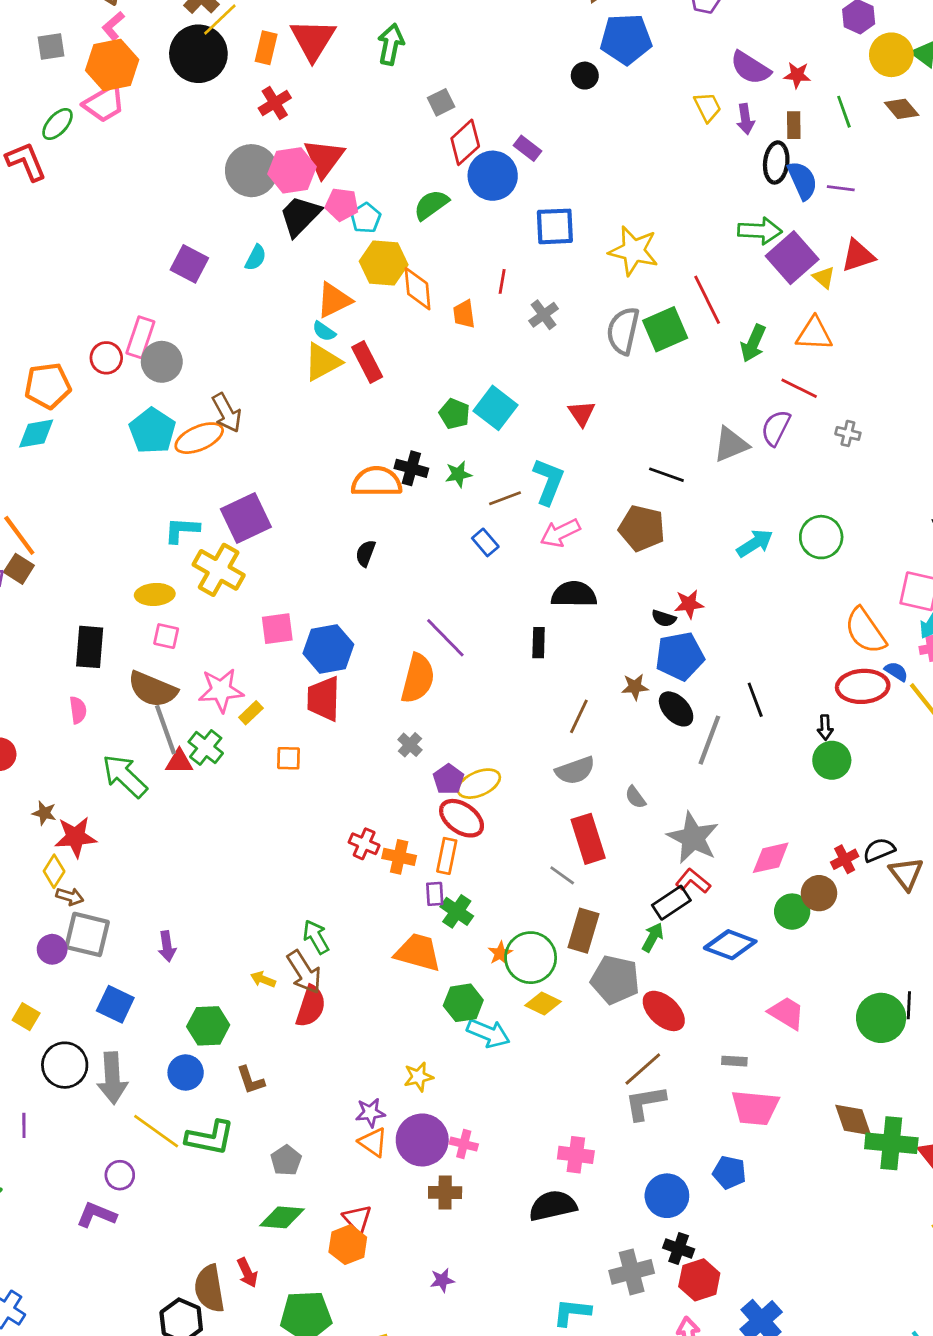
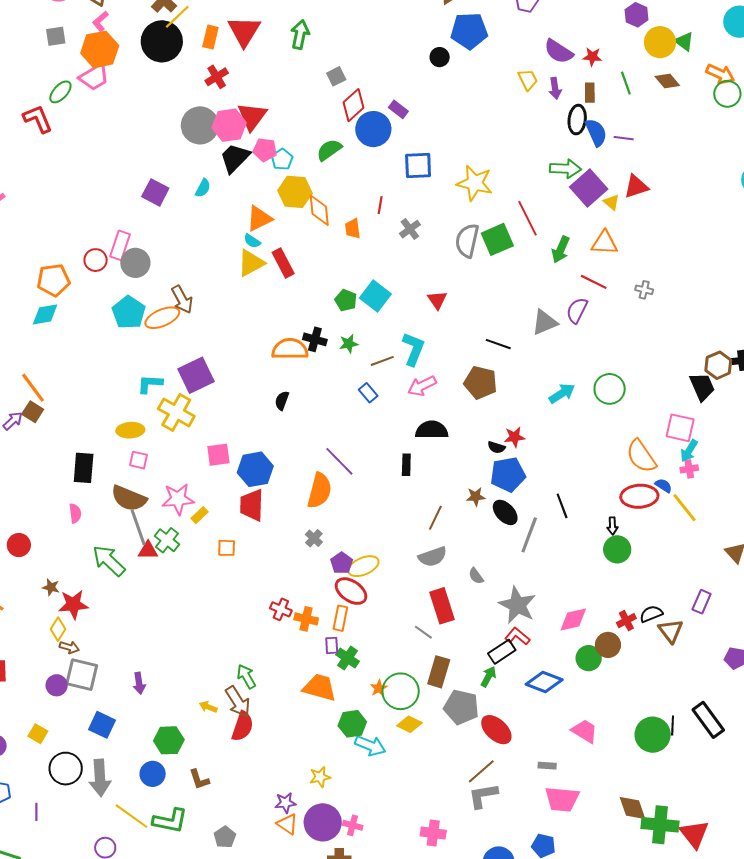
gray cross: (848, 433) -> (644, 290), moved

